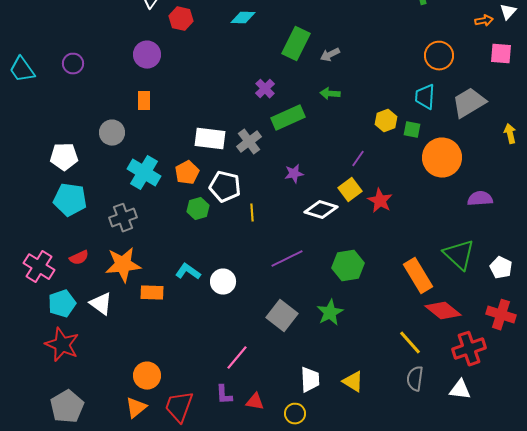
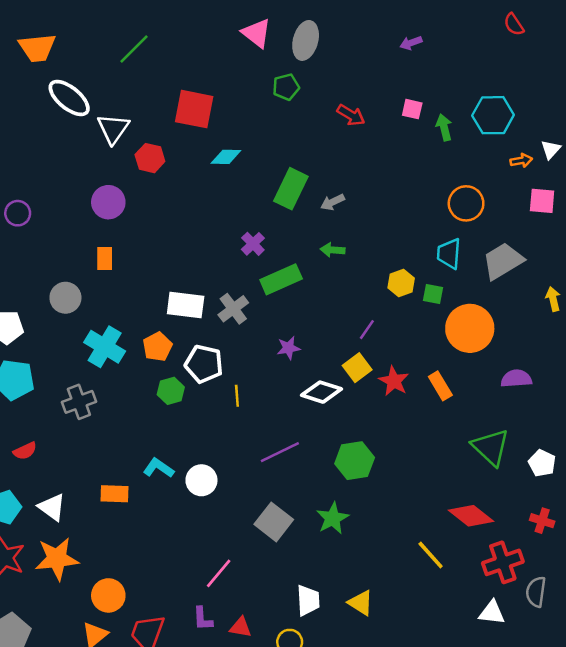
orange star: (123, 265) -> (57, 559), moved
orange rectangle: (418, 276) -> (440, 386), moved, size x0.7
red cross: (501, 315) -> (542, 521), size x0.7
gray semicircle: (415, 379) -> (536, 592), moved

